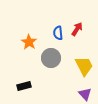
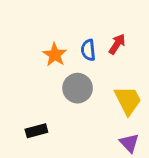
orange star: (29, 42) -> (55, 55), moved

